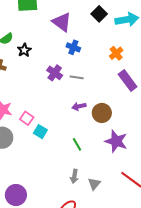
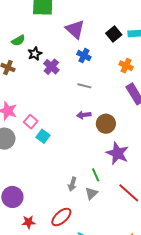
black square: (99, 14) -> (114, 34), moved
orange cross: (116, 53) -> (126, 66), turned -32
purple cross: (55, 73) -> (51, 67), moved
green line: (77, 144) -> (96, 175), moved

